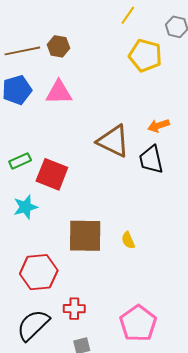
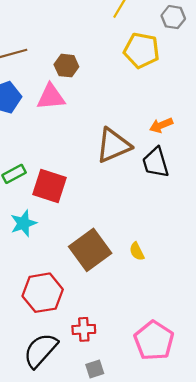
brown hexagon: (58, 46) -> (66, 66), moved
brown triangle: (113, 141) -> (113, 145), turned -45
brown square: (85, 236) -> (90, 250), turned -33

